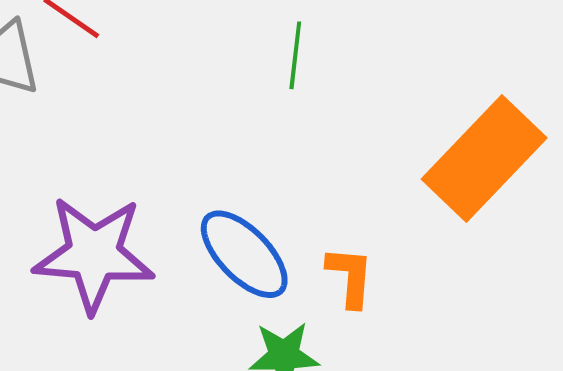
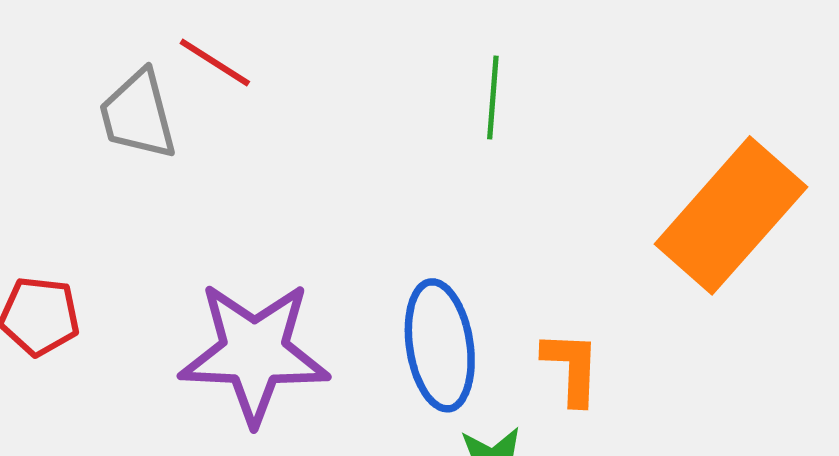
blue ellipse: (244, 254) -> (440, 345), turned 38

